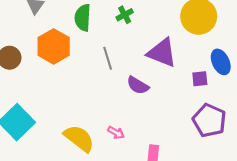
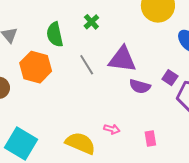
purple triangle: (162, 53) -> (122, 59), moved
purple square: (200, 79) -> (170, 78), moved, turned -35
purple semicircle: (138, 85) -> (140, 86), moved

